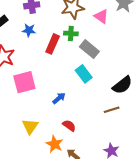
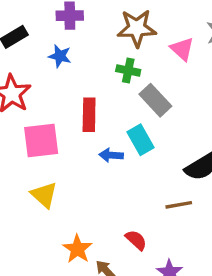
red rectangle: (53, 44) -> (89, 115), moved, turned -30
blue arrow: (59, 98) -> (111, 155), moved, turned -144
red semicircle: (69, 125) -> (136, 240), moved
yellow triangle: (30, 126) -> (44, 195), moved, turned -30

